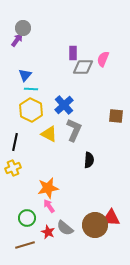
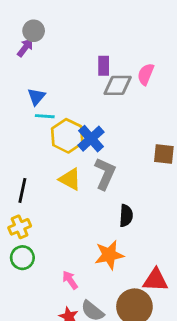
yellow hexagon: (31, 110) -> (67, 136), moved
orange star: (48, 188) -> (109, 255), moved
green circle: (27, 218) -> (22, 258), moved
red triangle: (111, 218) -> (155, 280), moved

